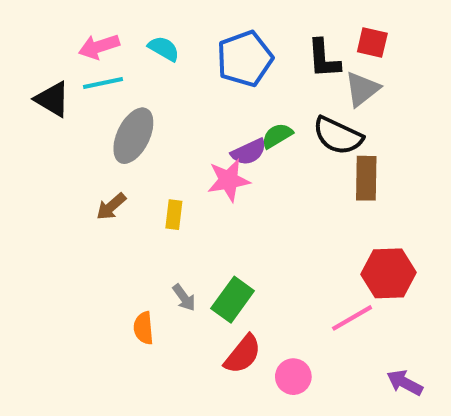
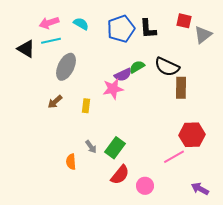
black L-shape: (324, 59) -> (148, 29), moved
gray triangle: (362, 89) -> (203, 35), moved

